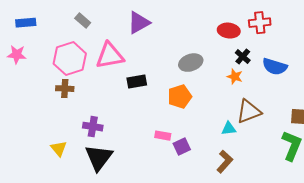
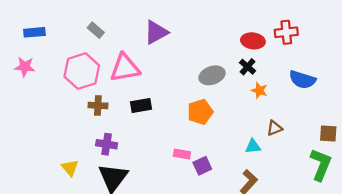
black cross: (243, 57) -> (248, 67), moved
black rectangle: (137, 82) -> (141, 105), moved
brown cross: (65, 89) -> (98, 105), moved
brown triangle: (249, 112) -> (274, 128), size x0.6

